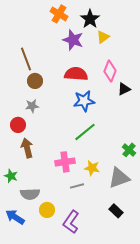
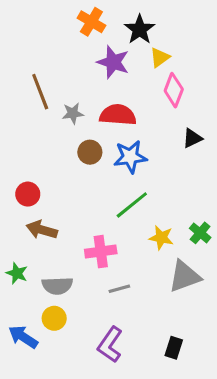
pink diamond: (110, 71) -> (174, 90), moved
brown circle: (35, 81) -> (90, 152), moved
gray star: (32, 106) -> (73, 113), moved
brown arrow: (27, 148) -> (42, 230), turned -60
yellow star: (92, 168) -> (161, 238), moved
gray semicircle: (30, 194) -> (57, 286), moved
yellow circle: (47, 210) -> (54, 318), moved
black rectangle: (116, 211) -> (174, 348), moved, turned 64

